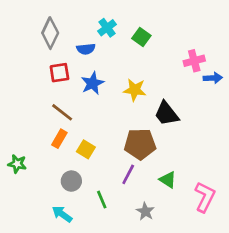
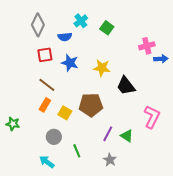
blue star: (92, 83) -> (70, 63), turned -30
brown pentagon: (140, 144) -> (91, 105), moved
purple line: (128, 174) -> (108, 134), moved
pink L-shape: (205, 197) -> (152, 117), moved

